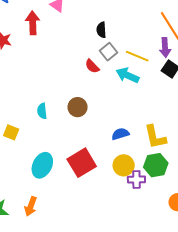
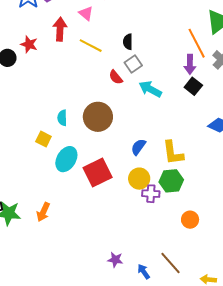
yellow line: (137, 56) -> (91, 46), moved
brown circle: (78, 107) -> (98, 117), size x1.5
yellow square: (11, 132) -> (43, 139), moved
blue semicircle: (120, 134) -> (138, 147), turned -42
cyan ellipse: (42, 165) -> (66, 159), moved

